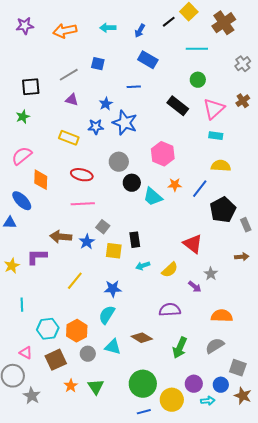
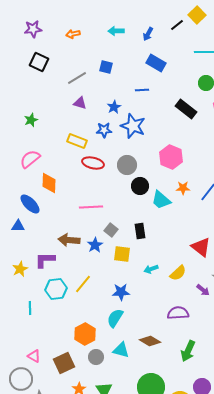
orange arrow: (65, 31) -> (73, 34), size x0.6
black square: (31, 87) -> (39, 62), moved, turned 30
red ellipse: (82, 175) -> (93, 163), moved
black rectangle: (135, 240) -> (140, 231), moved
cyan hexagon: (48, 329) -> (56, 289), moved

